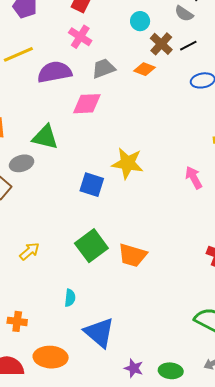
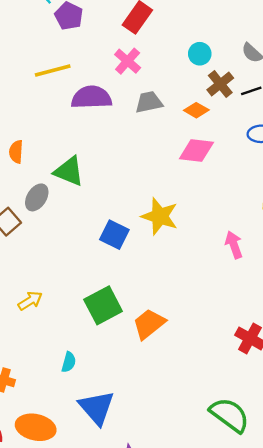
pink diamond: (87, 104) -> (196, 150), moved
gray ellipse: (22, 163) -> (37, 197), turned -50
orange trapezoid: (132, 255) -> (149, 324), turned 116

